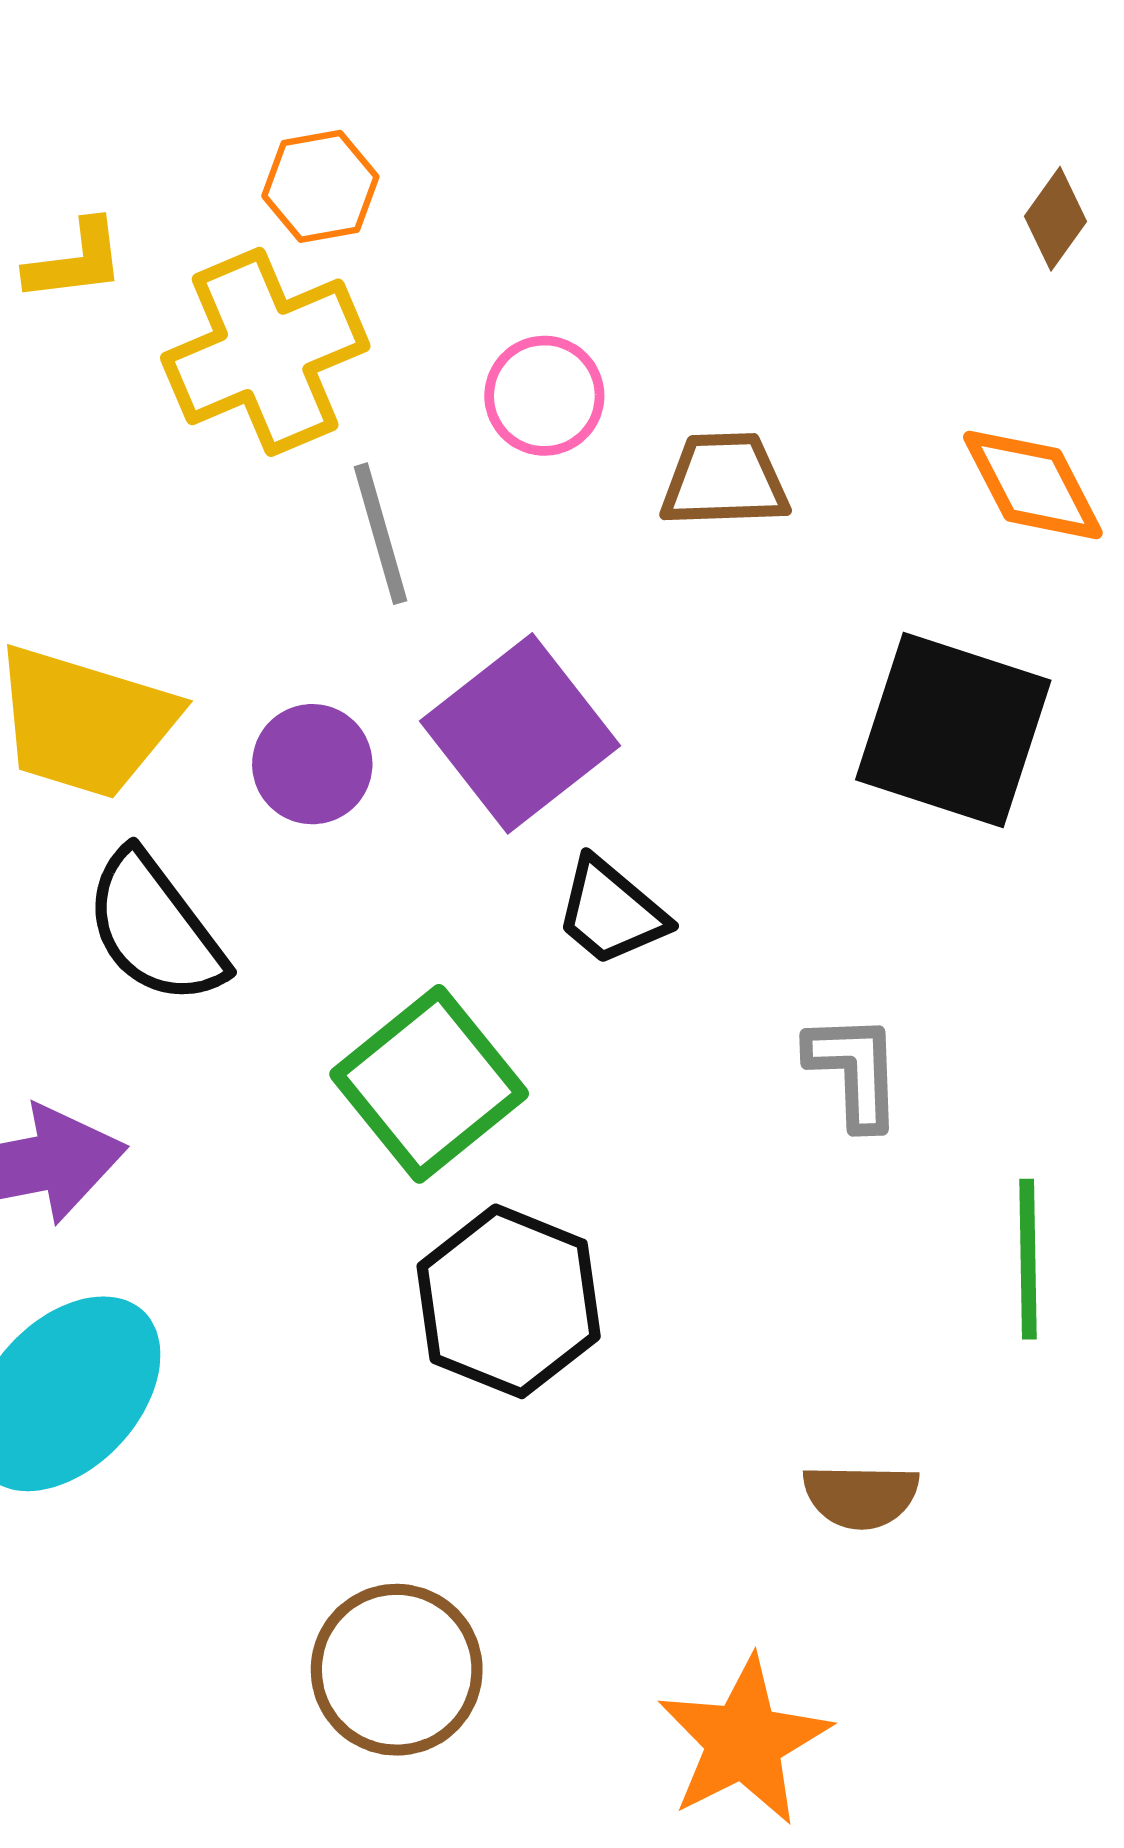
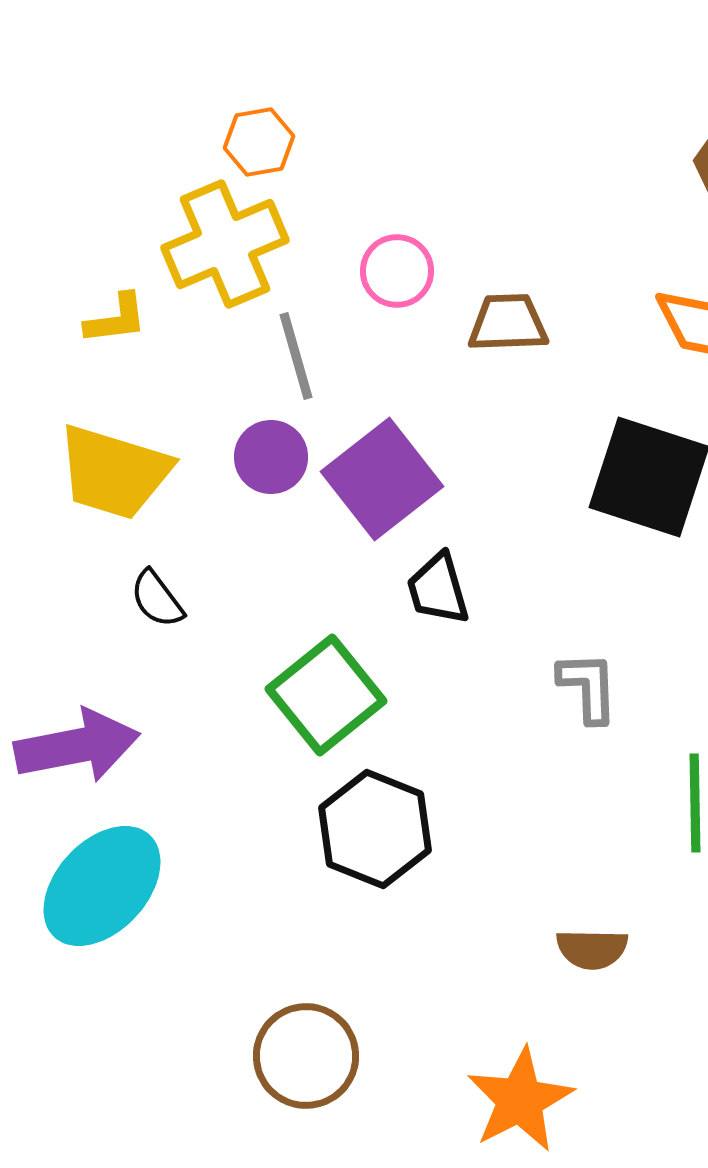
yellow L-shape: (75, 261) -> (116, 319), moved
purple circle: (312, 764) -> (271, 457), moved
black trapezoid: (611, 912) -> (438, 589), turned 34
black semicircle: (155, 928) -> (157, 599), size x0.6

